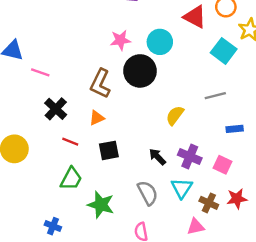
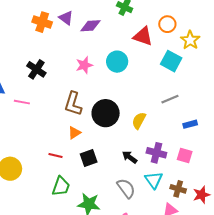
black circle: (140, 71) -> (106, 113), moved
black cross: (56, 109) -> (36, 69), moved
red star: (237, 199) -> (201, 195), moved

